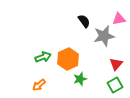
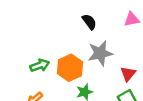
gray star: (104, 36) -> (100, 53), moved

